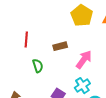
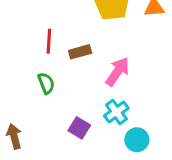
red line: (26, 39) -> (49, 41), moved

